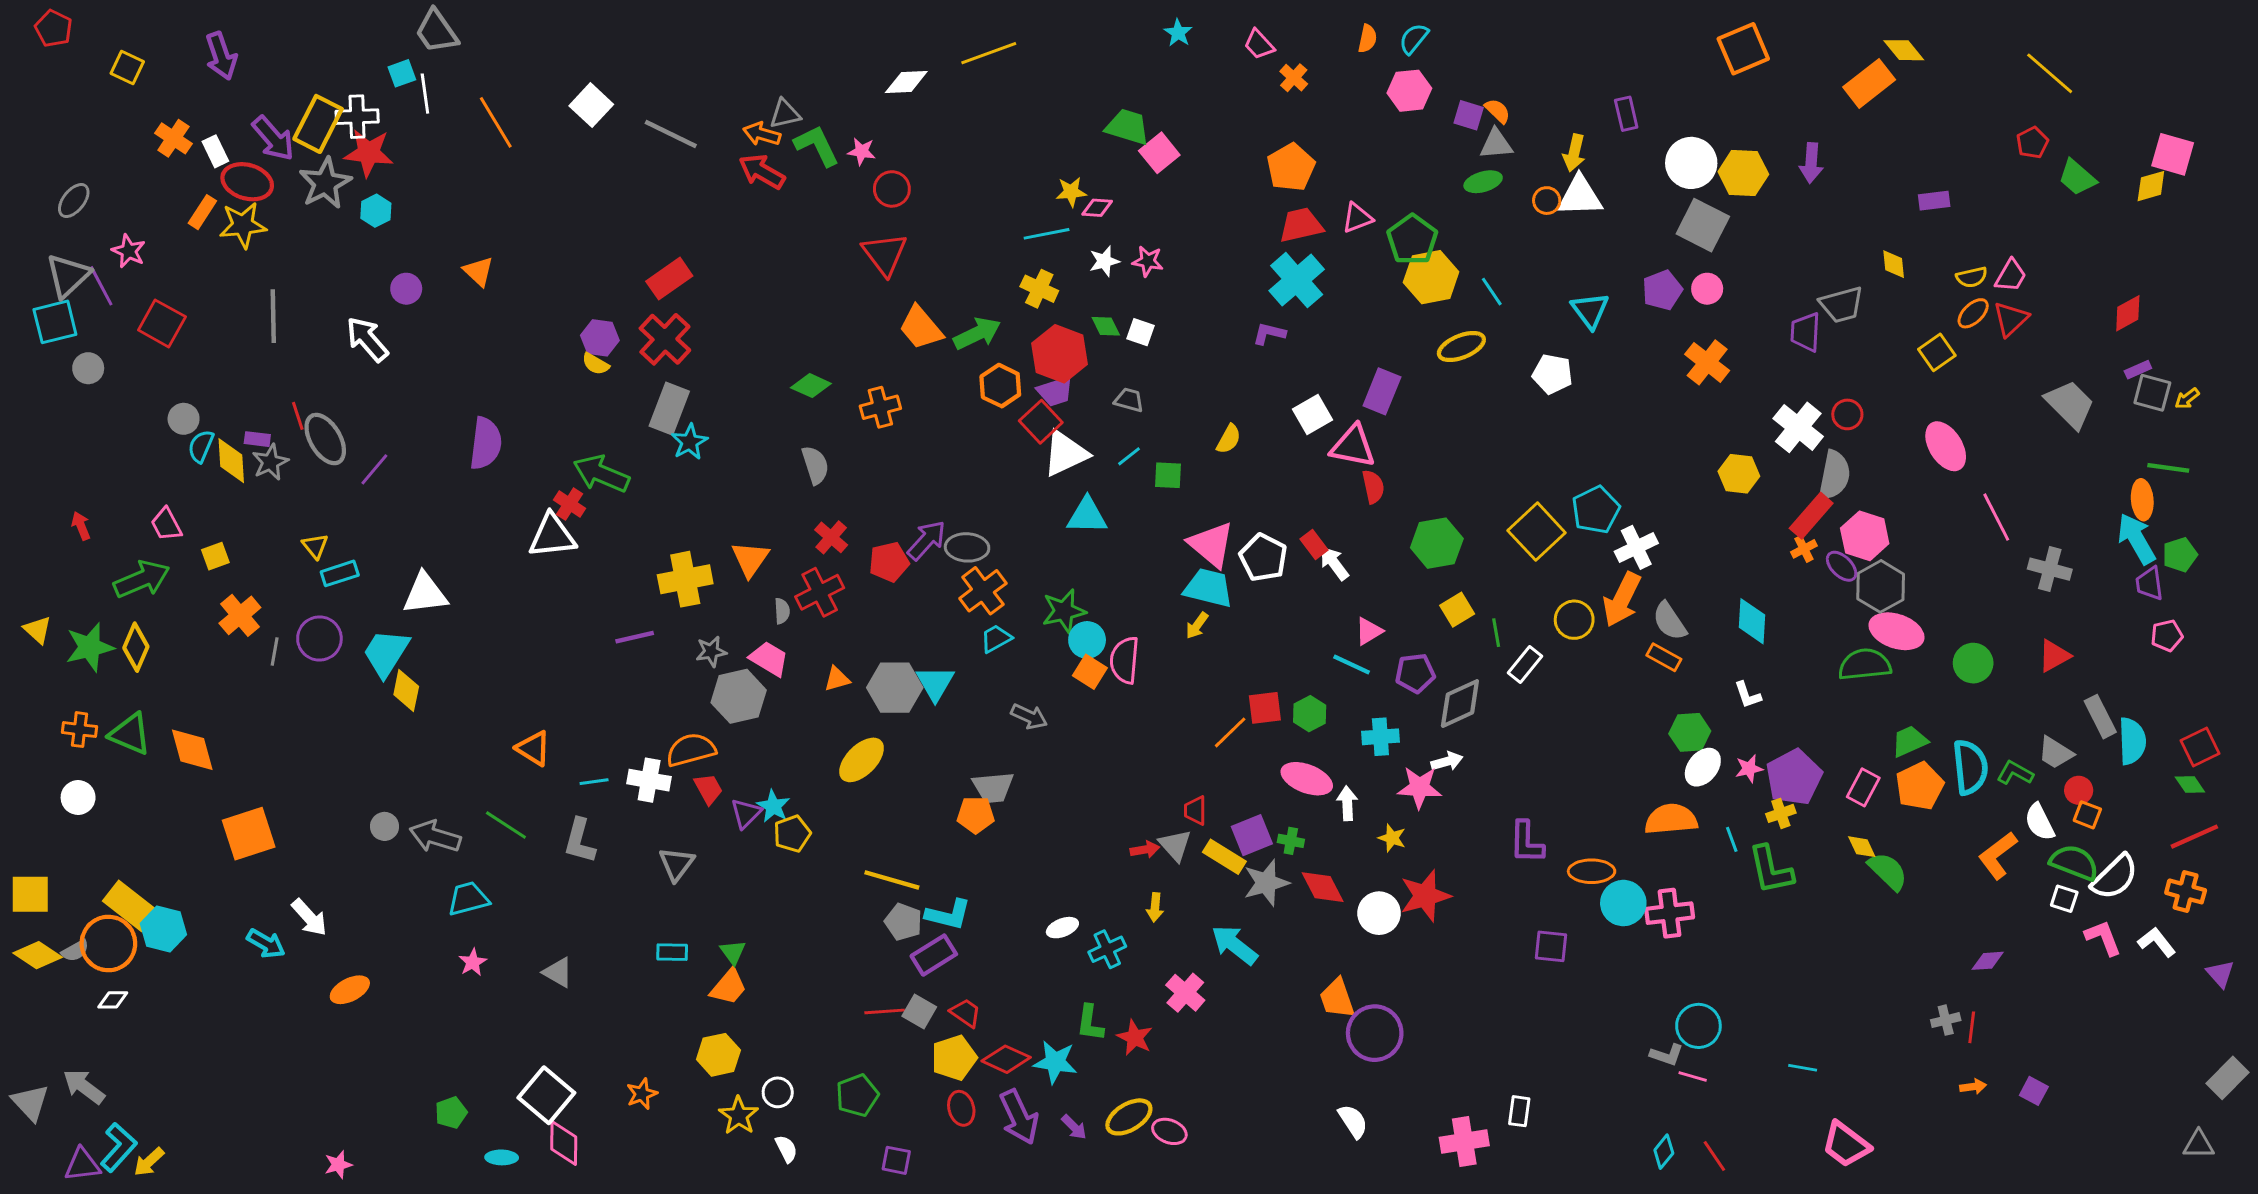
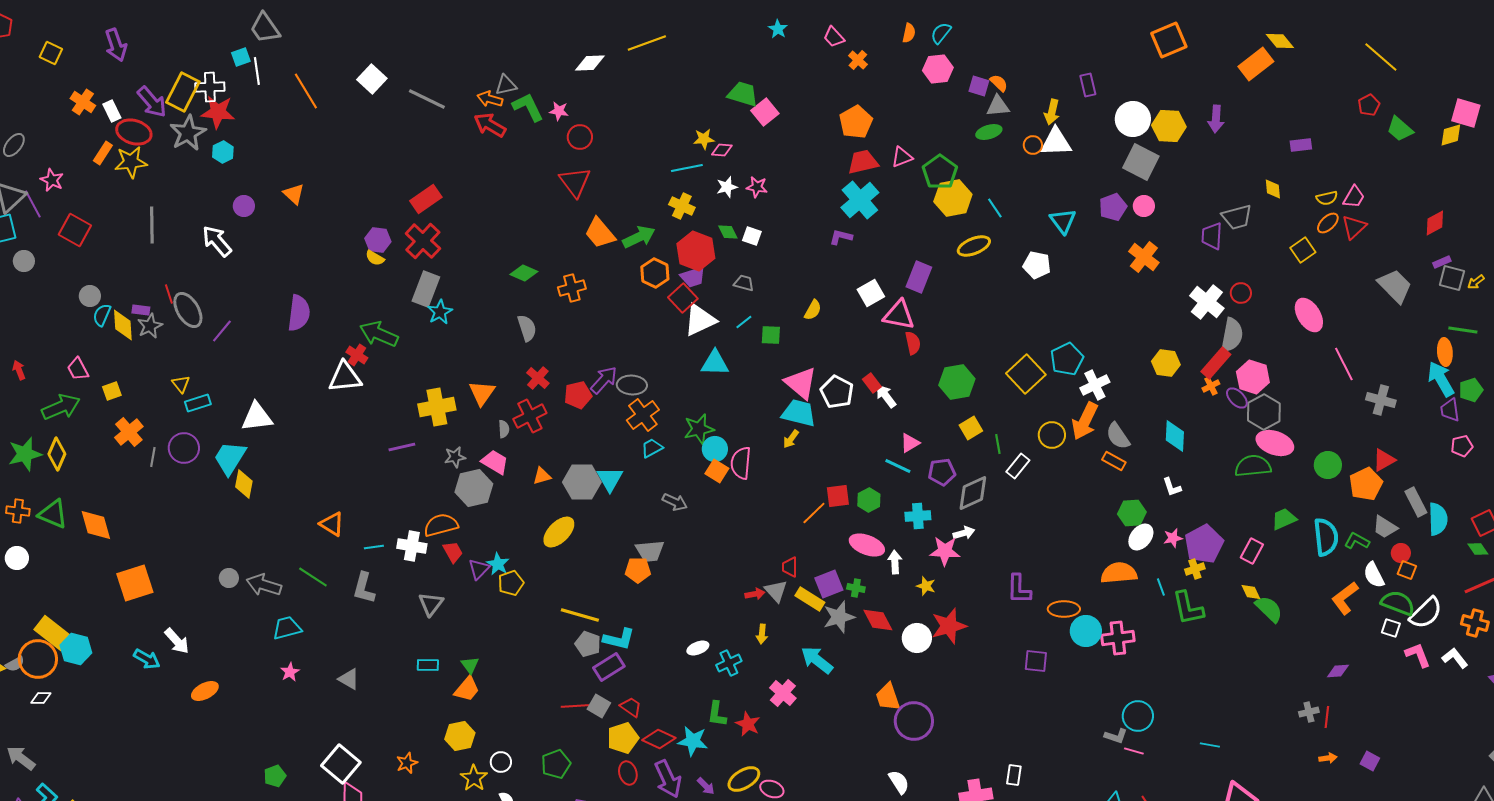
yellow hexagon: (1739, 474) -> (1166, 363), moved
orange pentagon: (1920, 786) -> (1366, 484), moved

